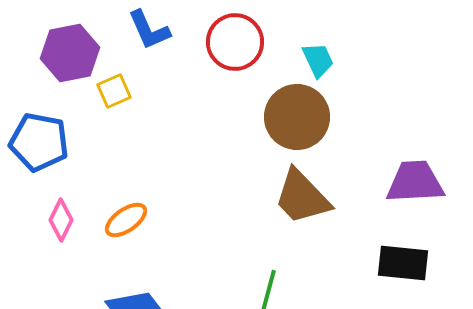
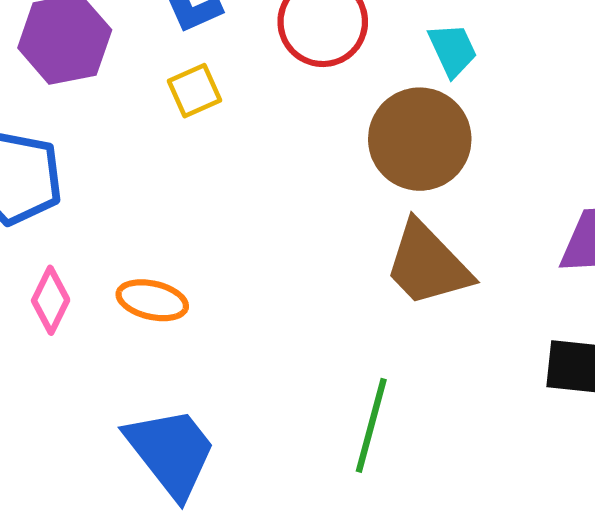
yellow square: (114, 91) -> (194, 91), moved
orange ellipse: (126, 220) -> (152, 300), turned 48

